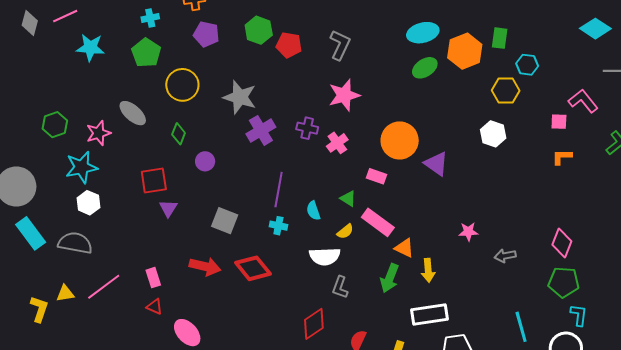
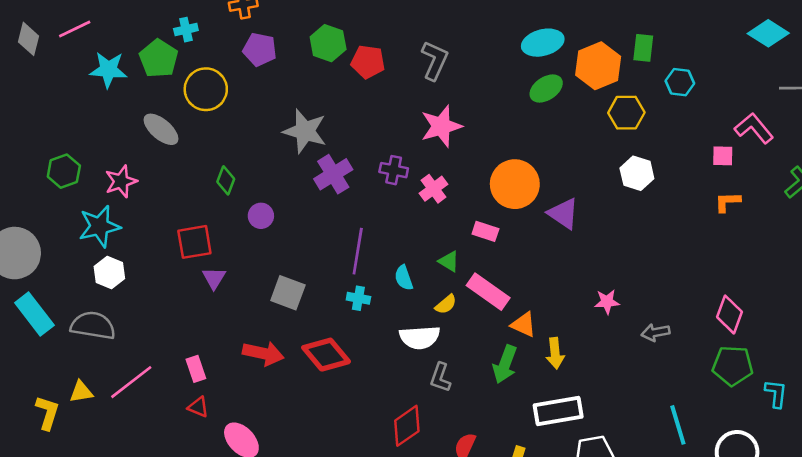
green pentagon: (146, 53) -> (159, 59), moved
yellow circle: (182, 85) -> (206, 89), moved
yellow hexagon: (506, 91) -> (626, 113), moved
gray ellipse: (133, 113) -> (161, 129), moved
cyan L-shape: (579, 315) -> (776, 394), moved

